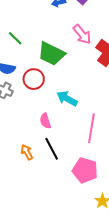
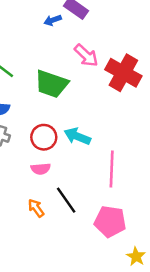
red circle: (34, 79) -> (44, 137), moved
pink semicircle: (45, 121) -> (41, 169), moved, turned -70

